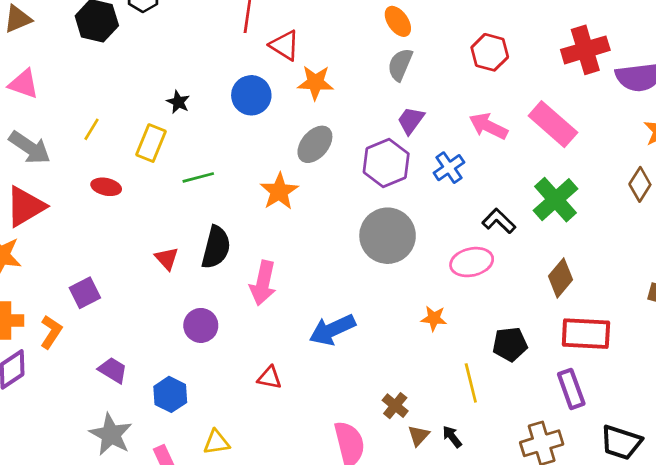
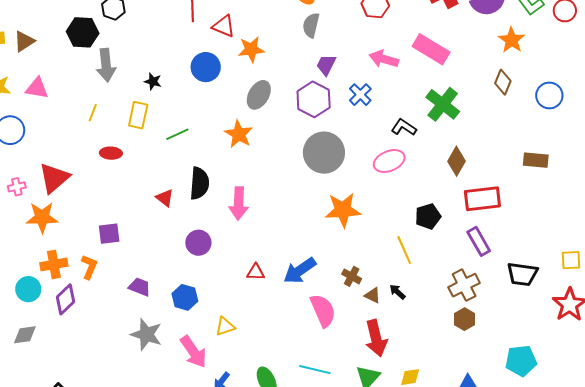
gray arrow: (30, 148) -> (106, 65), moved, turned 60
purple square: (85, 293) -> (109, 234), turned 30
orange star: (434, 318) -> (343, 210), moved, size x1.8
blue arrow: (332, 330) -> (300, 271), moved
brown triangle: (419, 436) -> (373, 295), turned -36

